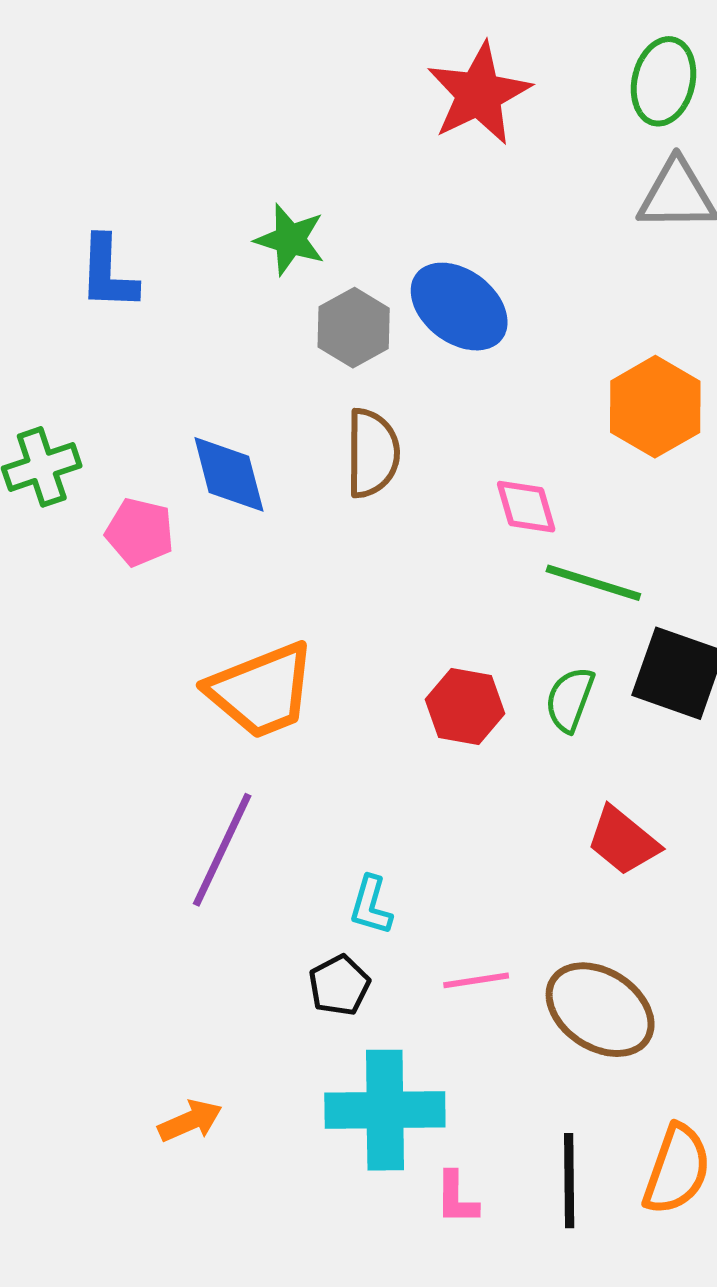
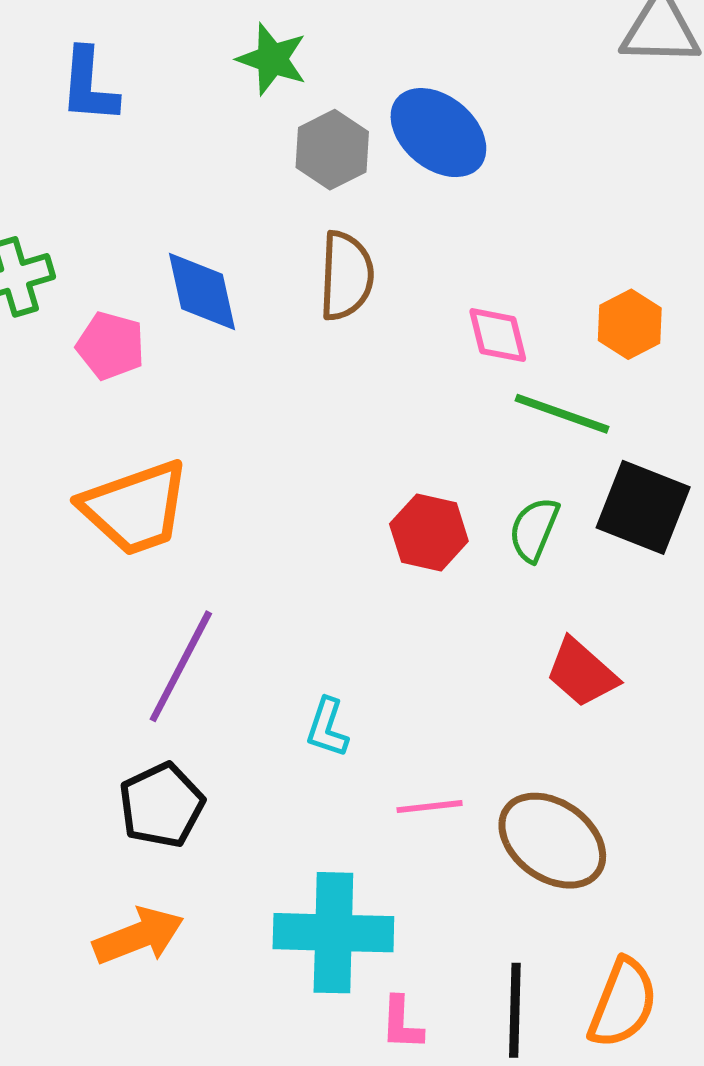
orange hexagon: (655, 407) -> (630, 324), moved, size x0.7
orange trapezoid: (261, 691) -> (135, 508), moved
black pentagon: (339, 985) -> (162, 805), moved, size x1.4
orange arrow: (190, 1121) -> (138, 936), size x1.4

